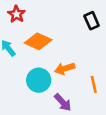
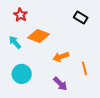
black rectangle: (92, 21) -> (81, 18), turned -32
cyan circle: (39, 80) -> (22, 74), moved

